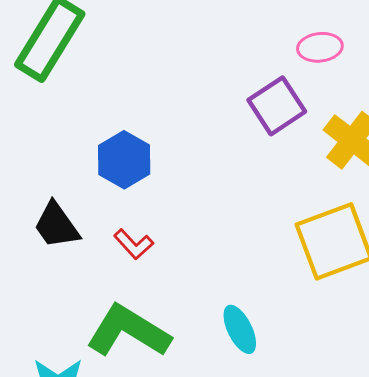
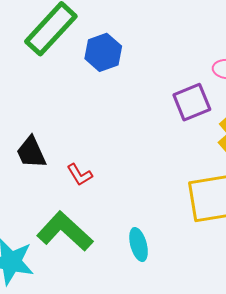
blue hexagon: (124, 160) -> (103, 52), moved

